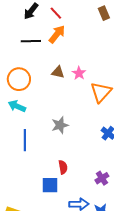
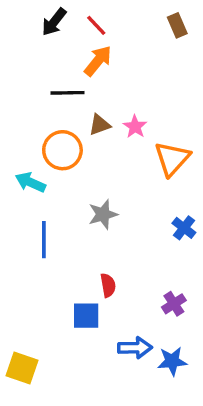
black line: (31, 41) -> (68, 93), moved
brown triangle: (58, 72) -> (100, 125), turned -32
orange circle: (19, 79) -> (62, 150), moved

